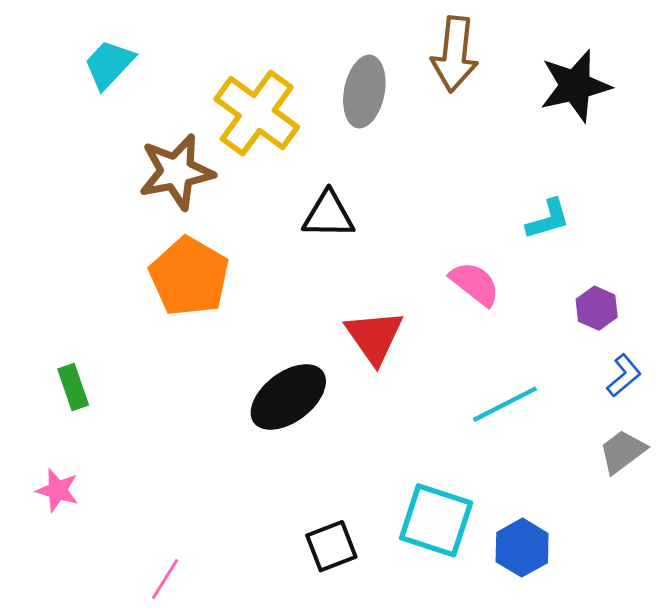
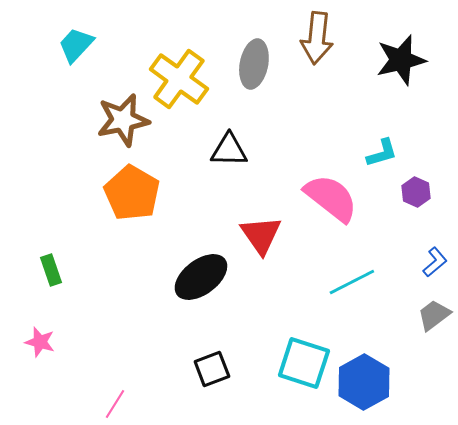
pink semicircle: (475, 284) -> (331, 198), size x1.5
purple hexagon: (597, 308) -> (416, 192), moved
black square: (331, 546) -> (212, 369), moved
blue hexagon: (522, 548) -> (364, 382), size x1.4

